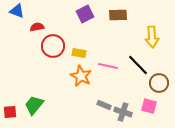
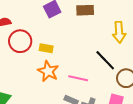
pink line: (108, 66) -> (78, 78), moved

